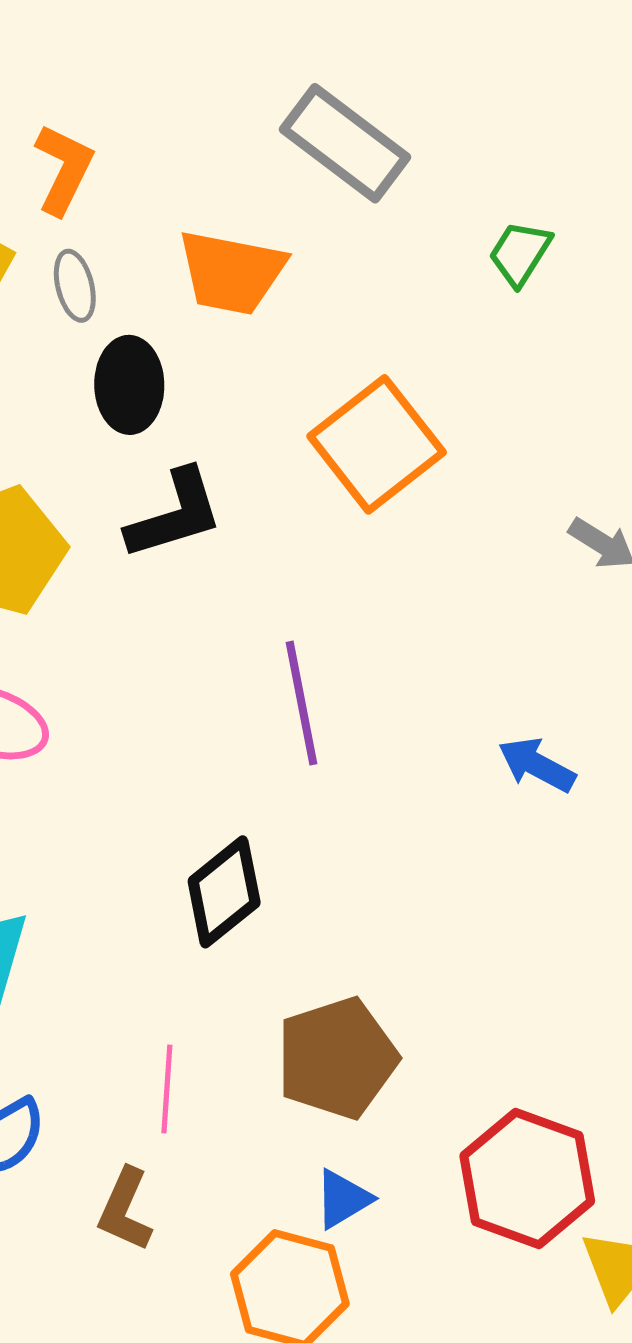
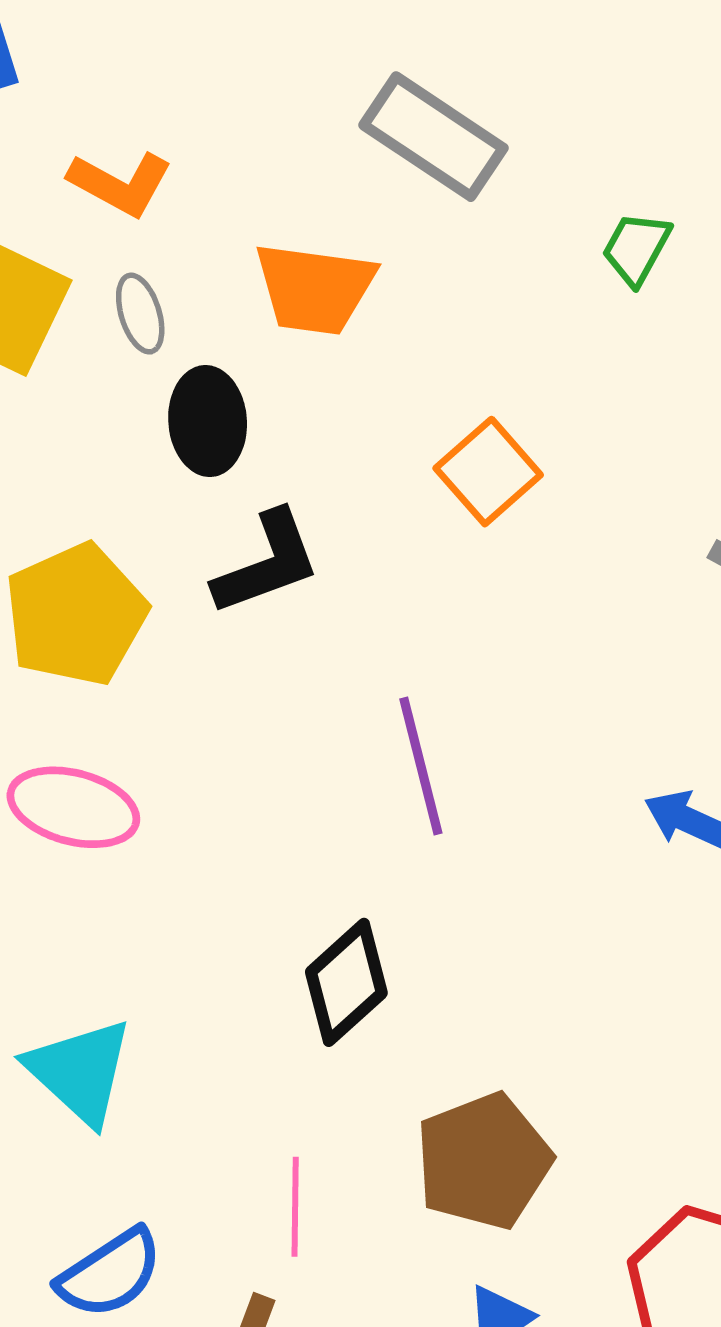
orange L-shape: (64, 169) -> (120, 184), turned 96
orange square: (377, 444) -> (488, 472), size x0.7

